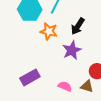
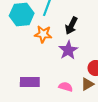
purple rectangle: (30, 77) -> (30, 82), turned 36
brown triangle: (87, 86) -> (87, 84), turned -40

